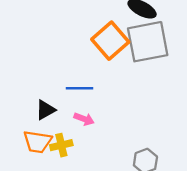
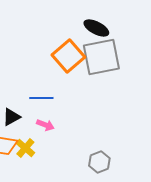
yellow cross: (61, 145) -> (25, 148), turned -36

